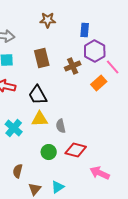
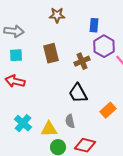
orange rectangle: (99, 83) -> (108, 110), moved
black trapezoid: (38, 95) -> (78, 93), moved
yellow triangle: (40, 119) -> (49, 129), moved

